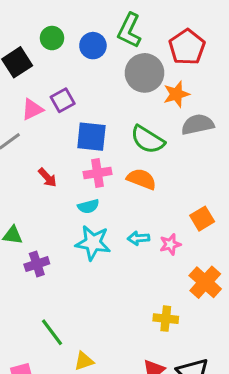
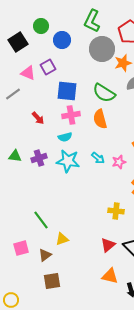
blue circle: (93, 46) -> (62, 40), moved
pink triangle: (32, 109) -> (28, 73), turned 49
orange semicircle: (141, 179) -> (100, 119), turned -126
cyan arrow: (138, 238) -> (98, 158), turned -136
purple cross: (37, 264) -> (39, 158), moved

